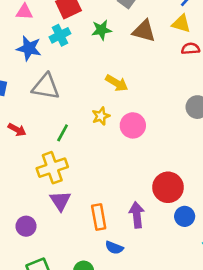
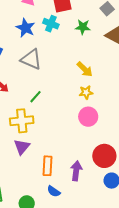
cyan cross: (60, 35) -> (51, 24), turned 35
yellow star: (101, 116) -> (86, 92), moved
pink circle: (133, 125) -> (88, 117), moved

